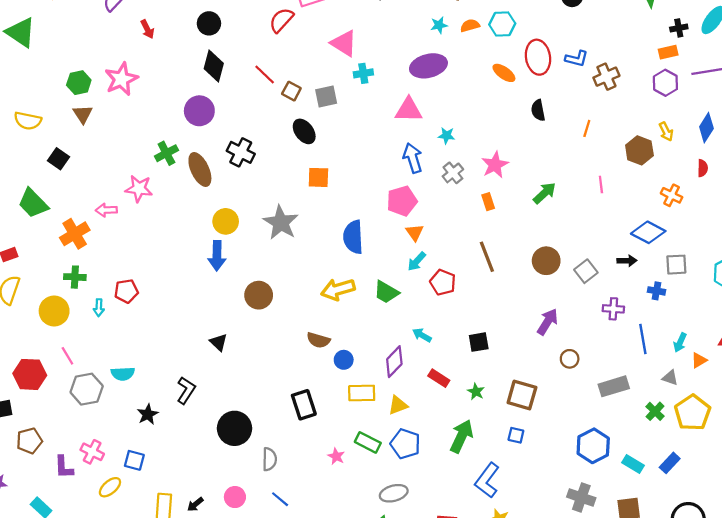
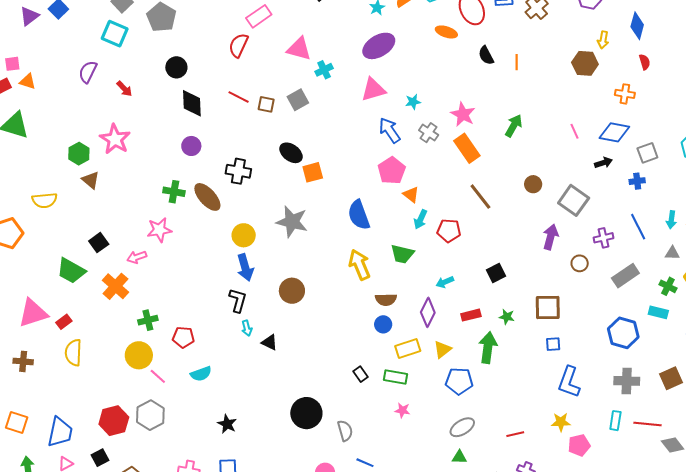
purple circle: (199, 111) -> (191, 146), size x0.7
orange line: (587, 128) -> (517, 62), moved
black ellipse: (304, 131) -> (291, 153), moved
yellow arrow: (666, 132) -> (603, 40), turned 54
green cross: (166, 153) -> (174, 192), turned -35
black square: (58, 159) -> (99, 243), moved, turned 36
pink line: (601, 184) -> (575, 131), moved
orange rectangle: (488, 202) -> (467, 148), size x1.8
brown circle: (546, 261) -> (533, 184), size x0.7
gray square: (586, 271) -> (574, 200), moved, size x1.4
green cross: (75, 277) -> (148, 320), moved
yellow arrow: (338, 289) -> (359, 265), turned 100
red pentagon: (126, 291) -> (183, 337), moved, turned 30
cyan arrow: (99, 308) -> (247, 328), moved
purple cross: (613, 309) -> (604, 238), moved
yellow circle: (54, 311) -> (139, 355), moved
cyan arrow: (422, 335) -> (445, 282), turned -36
brown semicircle: (318, 340) -> (386, 300), moved
pink line: (67, 356) -> (158, 376), moved
cyan semicircle: (123, 374) -> (201, 374), moved
red rectangle: (439, 378) -> (471, 315), turned -30
gray hexagon: (87, 389) -> (150, 415), moved
black L-shape: (186, 390) -> (238, 300), moved
black rectangle: (304, 405) -> (360, 374), size x0.6
green arrow: (462, 436) -> (488, 348), moved
green rectangle: (368, 442) -> (396, 377), moved
cyan rectangle: (633, 464) -> (658, 312), moved
blue L-shape: (487, 480) -> (569, 382), moved

